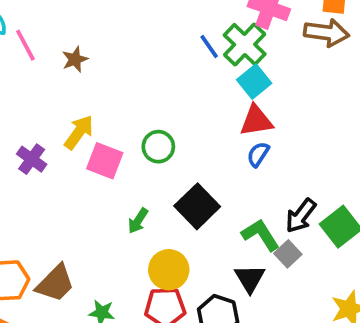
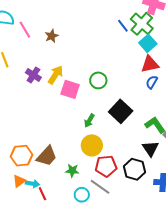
purple cross: (32, 159) -> (33, 75), moved
yellow circle: (169, 270) -> (92, 145), moved

